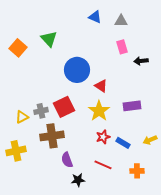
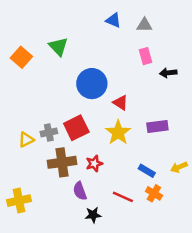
red star: (103, 137) -> (94, 164), moved
yellow cross: (16, 151) -> (19, 201), moved
orange cross: (137, 171) -> (154, 193), moved, turned 32

